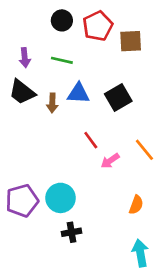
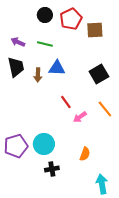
purple arrow: (25, 58) -> (18, 42), turned 120
black trapezoid: (22, 92) -> (16, 67), turned -140
black square: (118, 97) -> (99, 74), moved
orange semicircle: (136, 205) -> (85, 154), moved

